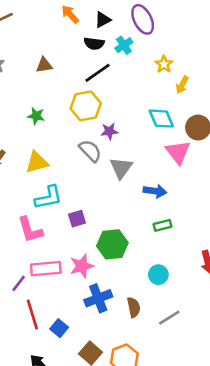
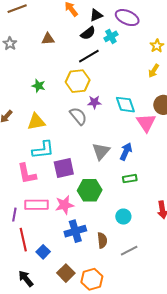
purple ellipse: (143, 19) -> (127, 18), turned -45
black semicircle: (94, 43) -> (88, 33), turned -49
yellow star: (164, 64) -> (157, 46), moved
brown triangle: (44, 65) -> (48, 39), moved
cyan diamond: (161, 119) -> (125, 105), moved
gray triangle: (121, 168) -> (101, 151), moved
blue arrow: (155, 191) -> (126, 152), turned -78
purple square: (77, 219) -> (64, 168), size x1.5
purple line: (19, 283) -> (14, 215), turned -32

